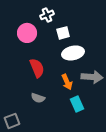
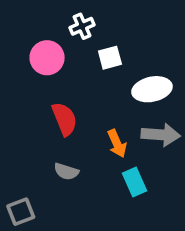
white ellipse: (73, 53) -> (152, 89), moved

